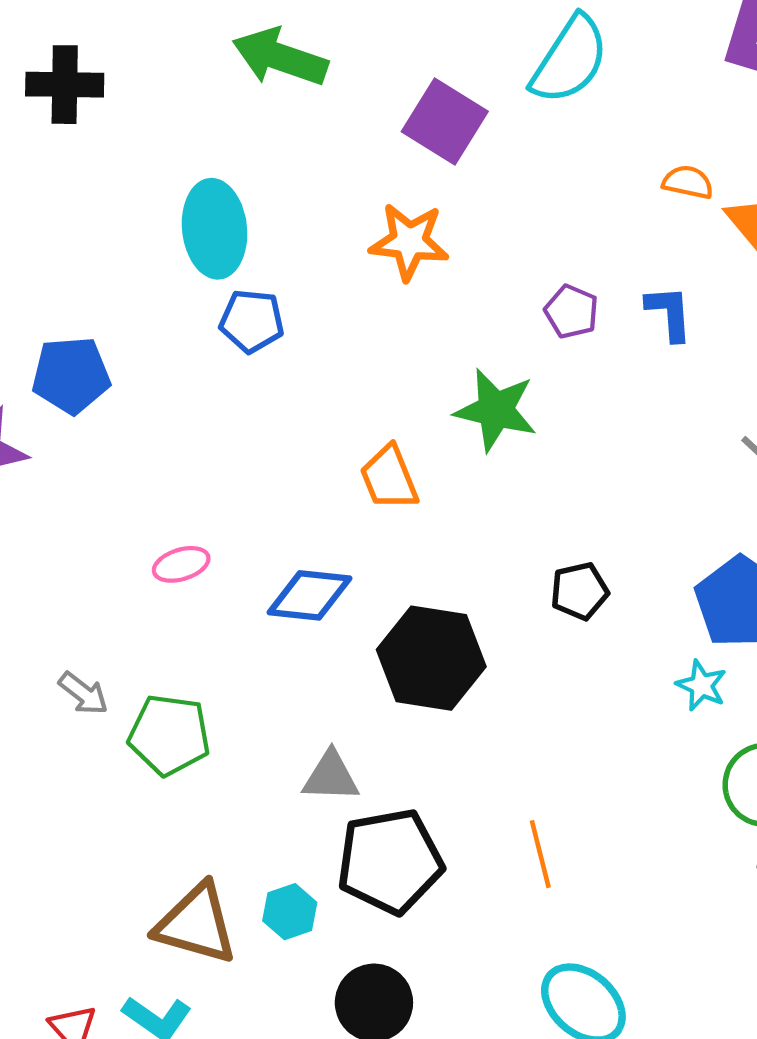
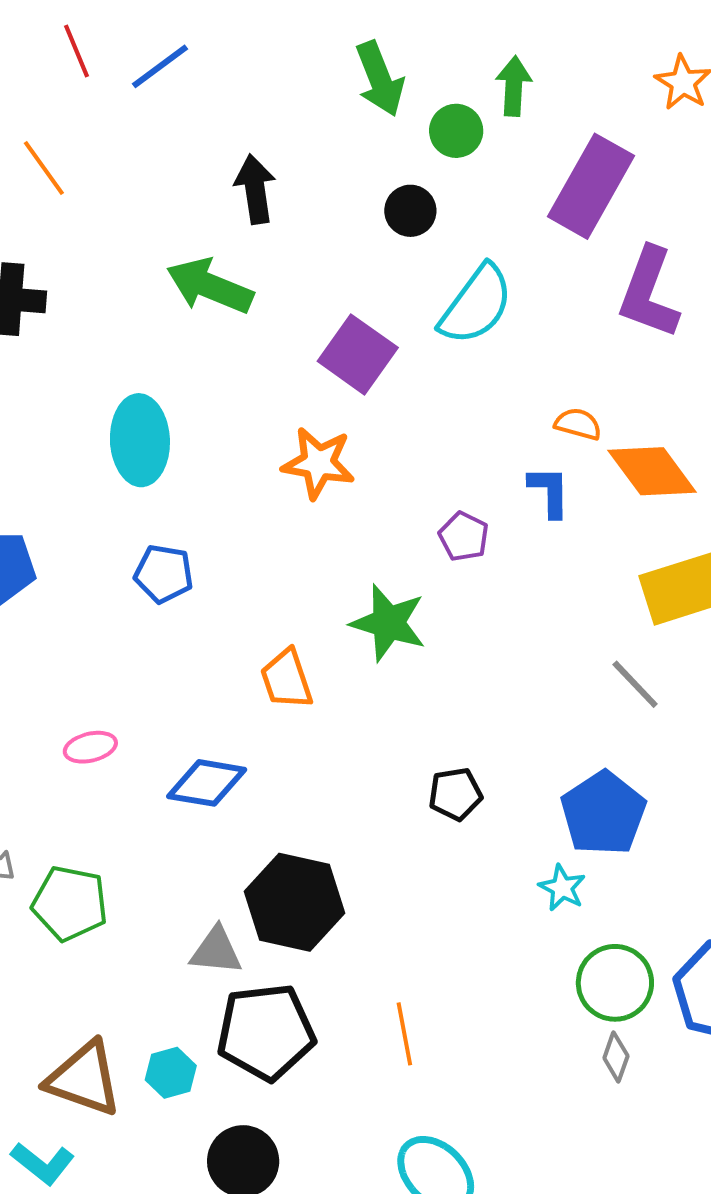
blue L-shape: (669, 313) -> (549, 492), moved
blue pentagon: (252, 321) -> (164, 574), moved
black hexagon: (431, 658) -> (294, 902), moved

